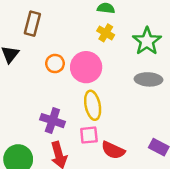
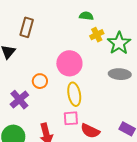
yellow cross: (106, 33) -> (97, 35), moved, turned 32
orange circle: (55, 64) -> (40, 81), moved
purple cross: (52, 121) -> (19, 100), moved, turned 30

